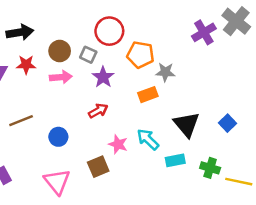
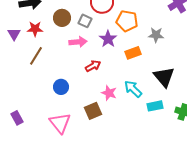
gray star: (165, 72) -> (156, 35), moved
pink arrow: (61, 77) -> (78, 42), moved
purple star: (103, 77) -> (108, 39), moved
brown line: (21, 121) -> (36, 56), moved, turned -36

